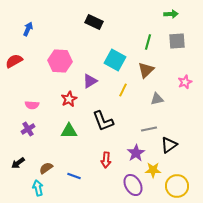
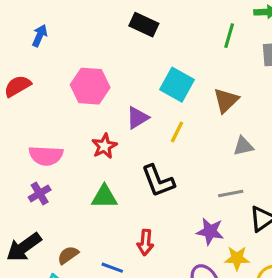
green line: (148, 42) -> (229, 36), moved
yellow line: (123, 90) -> (177, 132), moved
pink semicircle: (32, 105) -> (46, 156), size x1.5
purple star: (136, 153) -> (210, 231), turned -30
red arrow: (106, 160) -> (145, 242), moved
black arrow: (18, 163) -> (24, 247), size x1.6

